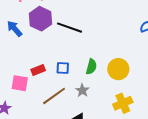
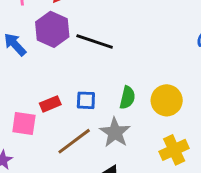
gray star: (82, 90) -> (115, 132), size x1.5

